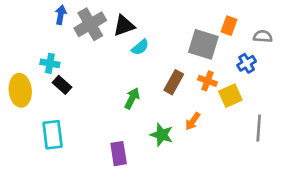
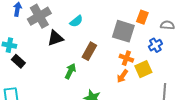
black triangle: (124, 26) -> (55, 38), moved
cyan semicircle: (140, 47) -> (76, 21), moved
brown rectangle: (174, 82) -> (89, 51), moved
orange arrow: (193, 121) -> (122, 76), moved

